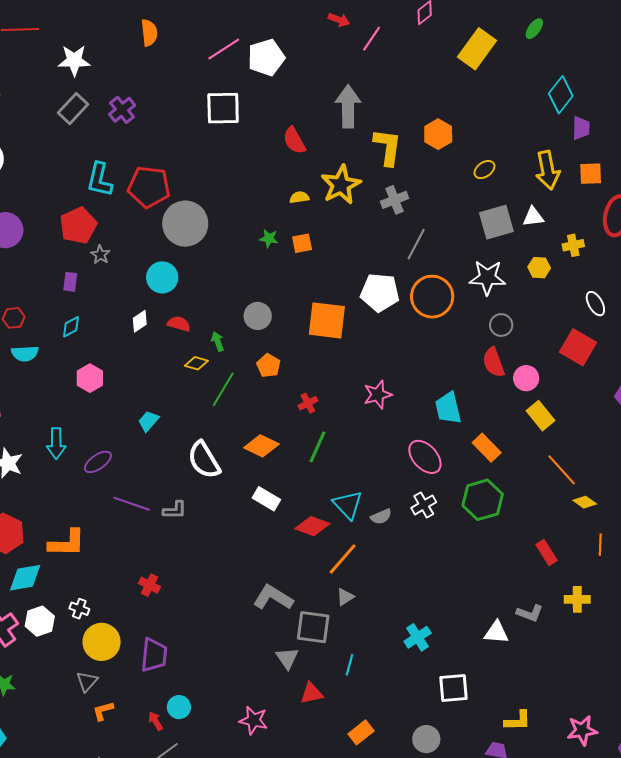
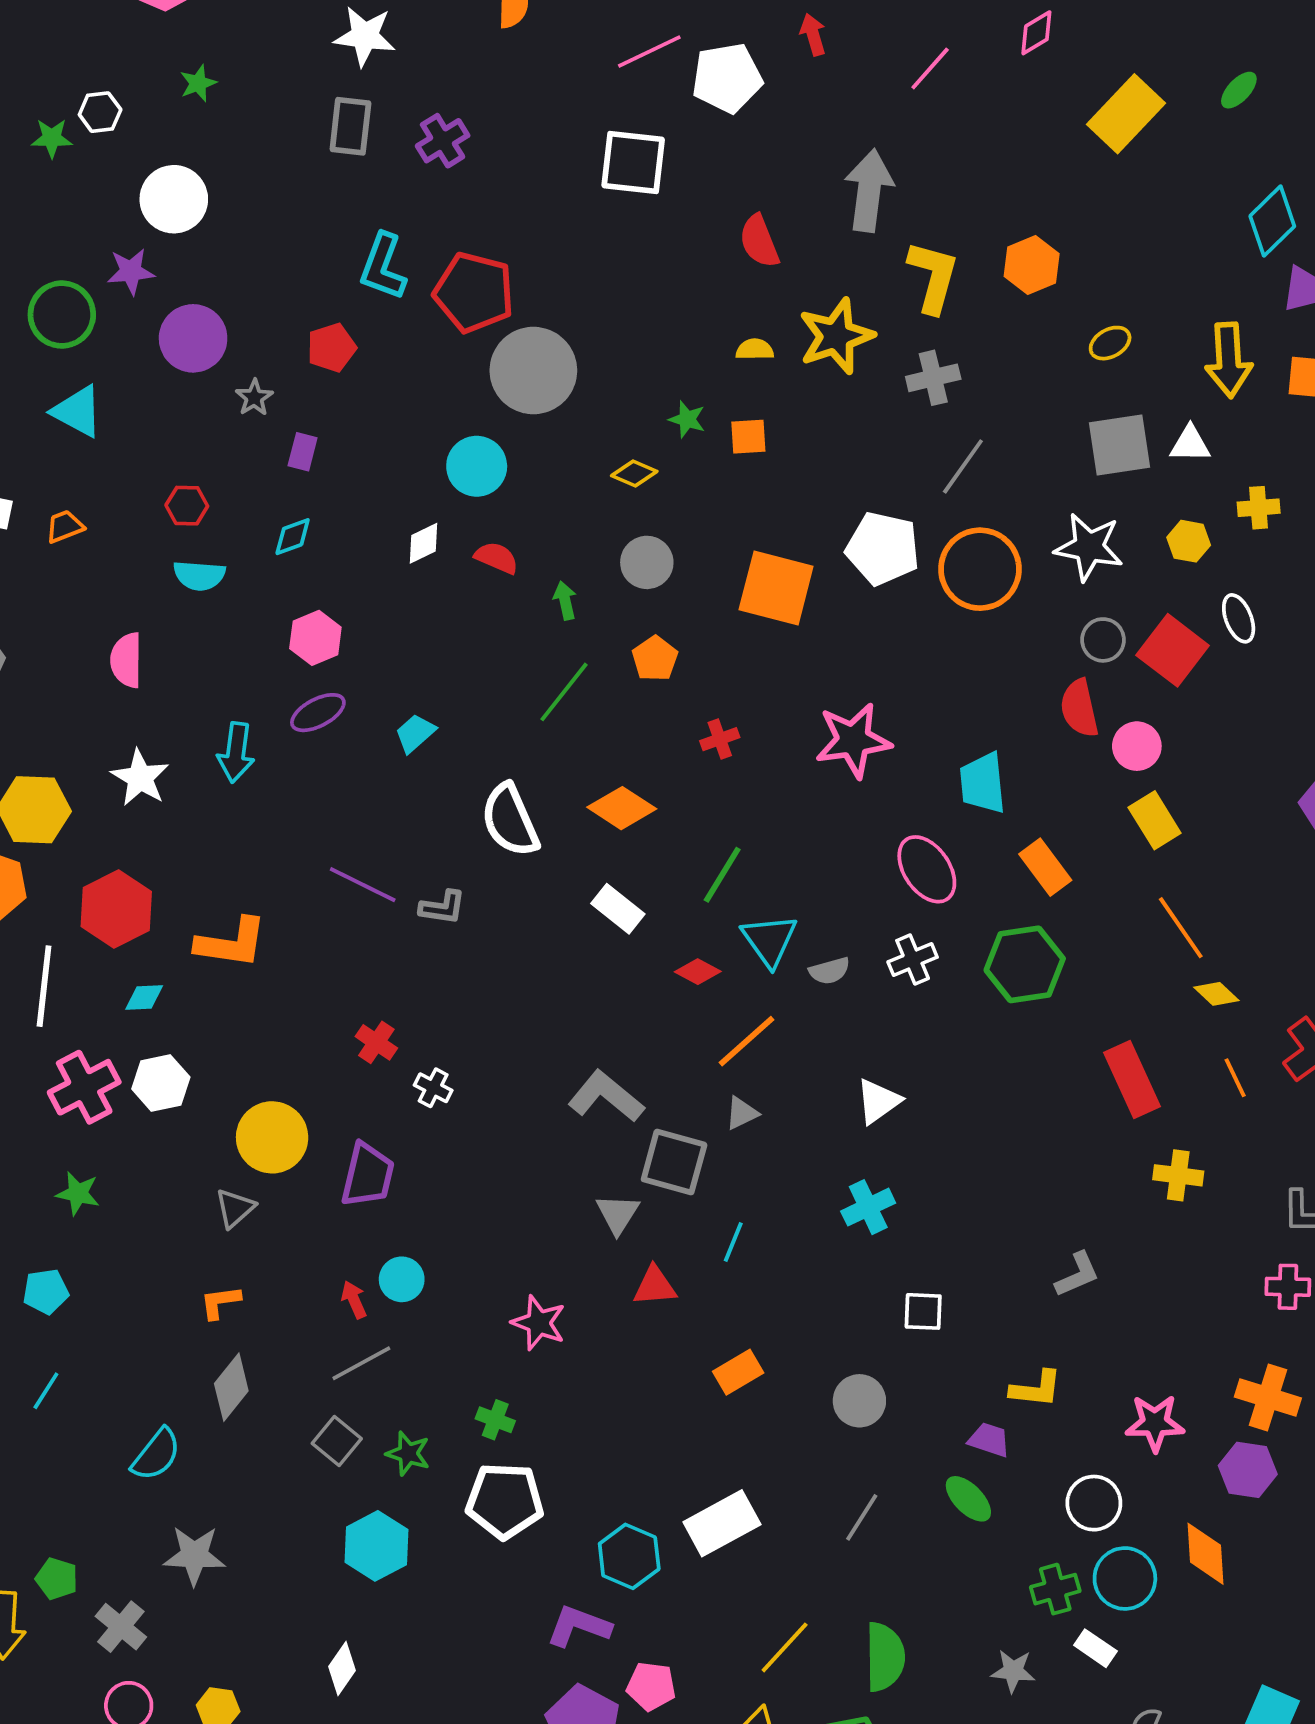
red arrow: (339, 20) -> (813, 35), moved, turned -135
gray rectangle: (73, 109) -> (350, 126), turned -44
red pentagon: (78, 225) -> (331, 348), size x0.7
gray star: (100, 255) -> (254, 398), moved
white ellipse: (595, 304) -> (1239, 618), moved
red square: (578, 347) -> (1173, 650), moved
yellow diamond: (196, 363) -> (634, 474), moved
pink star: (378, 395) -> (853, 740), size x1.4
green line: (318, 447) -> (722, 875), moved
purple ellipse: (98, 462) -> (318, 713), moved
red diamond: (312, 526) -> (698, 972), size x0.7
orange line: (600, 545) -> (1235, 1078), turned -35
red rectangle: (547, 553) -> (1132, 1079), size x1.5
cyan diamond: (25, 578) -> (144, 997), size x0.6
white cross: (79, 609) -> (433, 1088), moved
gray L-shape: (530, 613) -> (1077, 1275), moved, turned -52
white triangle: (496, 632) -> (878, 1101), moved, turned -48
white square: (453, 688) -> (923, 1311), size x0.7
orange L-shape: (103, 711) -> (220, 1302), moved

